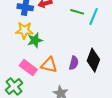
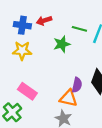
green star: (35, 40) -> (62, 44), moved
orange triangle: (49, 65) -> (68, 98), moved

